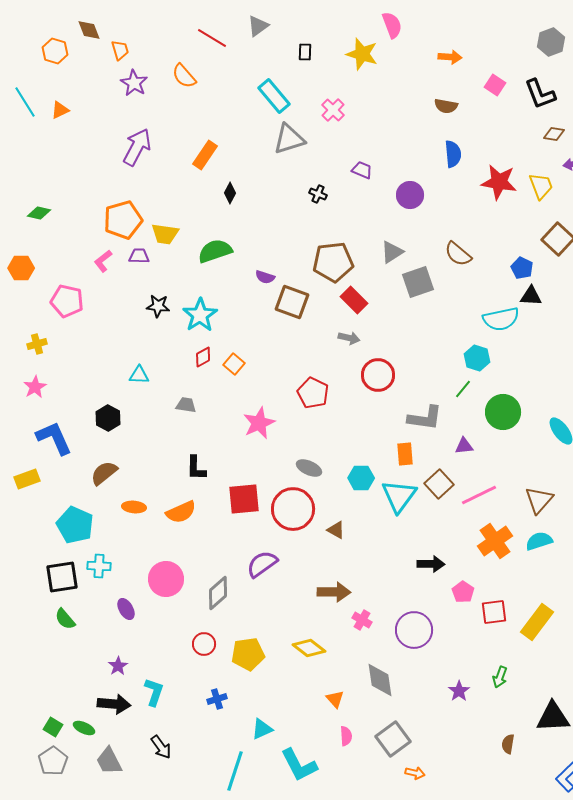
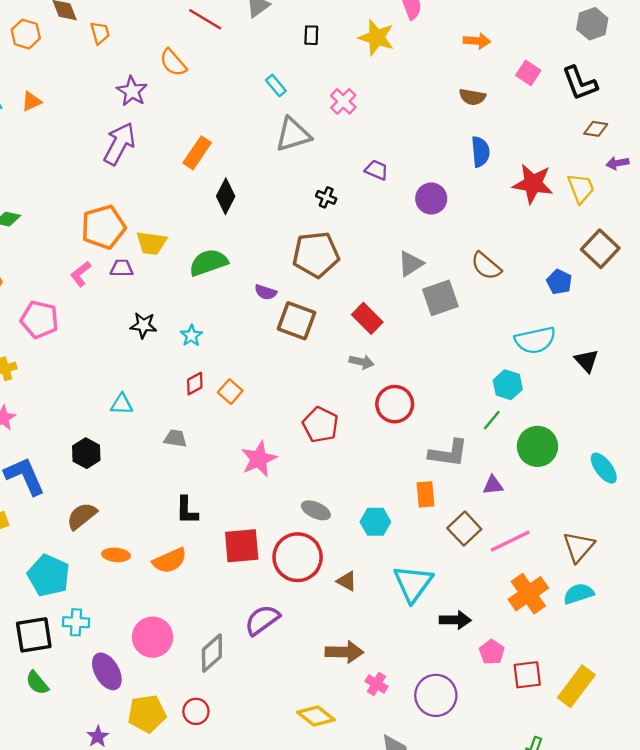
purple star: (134, 83) -> (132, 91), moved
cyan rectangle: (274, 96) -> (276, 85), size x0.6
black diamond: (230, 193) -> (226, 196), size x1.4
brown pentagon: (333, 262) -> (316, 254), moved
black triangle: (531, 296) -> (587, 361), moved, turned 45
cyan star: (200, 315) -> (191, 336), size x0.6
cyan triangle: (399, 496) -> (413, 583), moved
purple ellipse: (126, 609) -> (107, 671), size x1.5
yellow pentagon: (248, 654) -> (147, 714), moved

